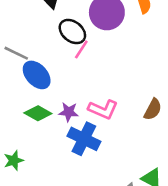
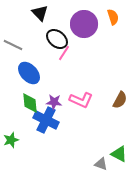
gray line: (16, 53) -> (13, 45), moved
green diamond: (38, 113) -> (30, 103), turned 55
blue cross: (84, 139) -> (46, 120), moved

